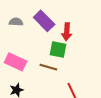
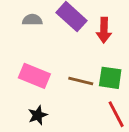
green square: (58, 49) -> (110, 78), moved

